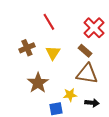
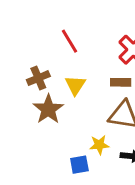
brown rectangle: (85, 51) -> (121, 82), turned -40
brown star: (38, 83) -> (48, 109), moved

